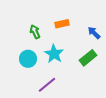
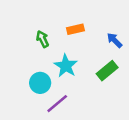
cyan circle: (28, 59) -> (40, 83), moved

